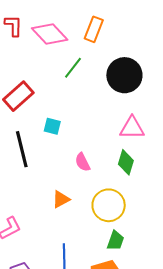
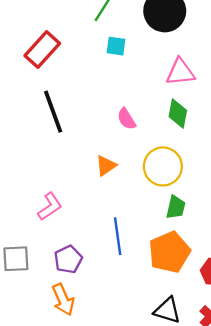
cyan square: (52, 126) -> (116, 46), moved

